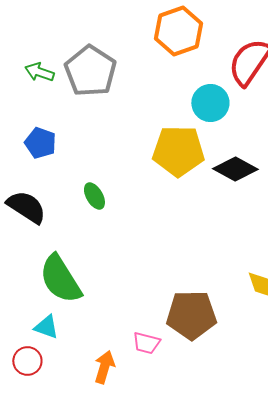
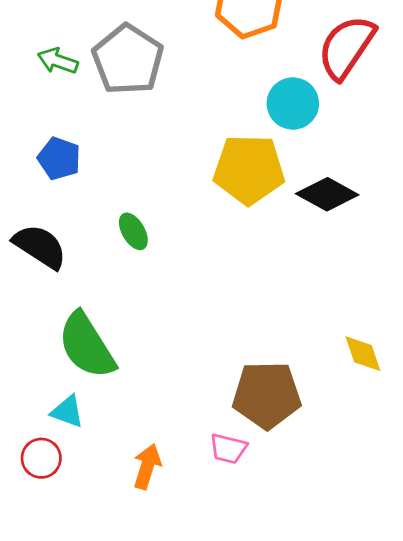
pink trapezoid: (146, 343) -> (228, 449), moved

